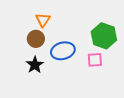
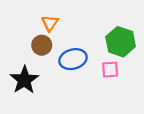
black star: (35, 65) -> (24, 80), moved, size x1.4

